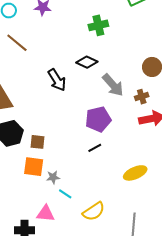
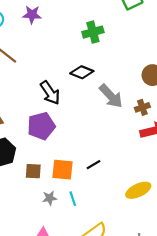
purple pentagon: (98, 119) -> (41, 126), moved
brown square: (38, 142) -> (33, 171), moved
orange square: (34, 167) -> (63, 170), moved
cyan line: (65, 194) -> (73, 199), moved, turned 40

